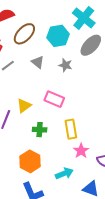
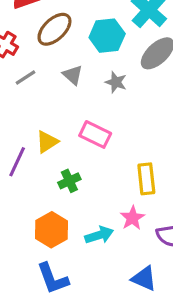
yellow rectangle: (71, 129) -> (146, 179), moved
green cross: (40, 130) -> (69, 181), turned -32
cyan arrow: (64, 173) -> (99, 235), moved

